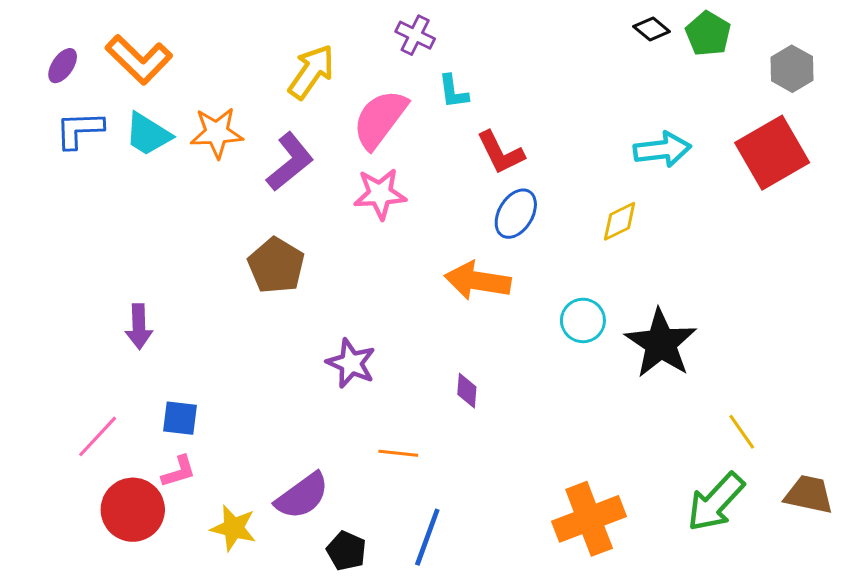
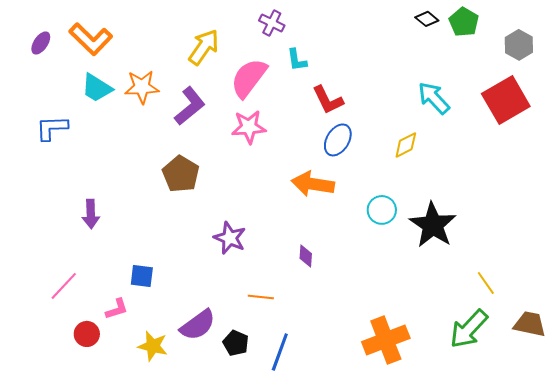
blue L-shape: (79, 130) -> (52, 128), moved
cyan arrow: (662, 150) -> (434, 98), turned -126
blue square: (180, 418) -> (142, 276), moved
red circle: (133, 510) -> (87, 334), size x0.6
black pentagon: (346, 551) -> (236, 343), moved

